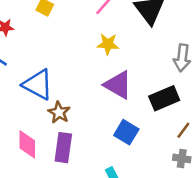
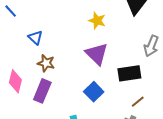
blue triangle: (38, 85) -> (35, 38), size x0.6
brown star: (59, 112) -> (46, 63), turned -30

